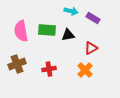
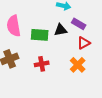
purple rectangle: (93, 18) -> (79, 24), moved
green rectangle: (47, 30) -> (40, 35), moved

